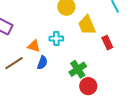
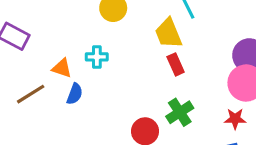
yellow trapezoid: (87, 25) -> (168, 33), moved
green cross: (78, 69) -> (180, 112), moved

